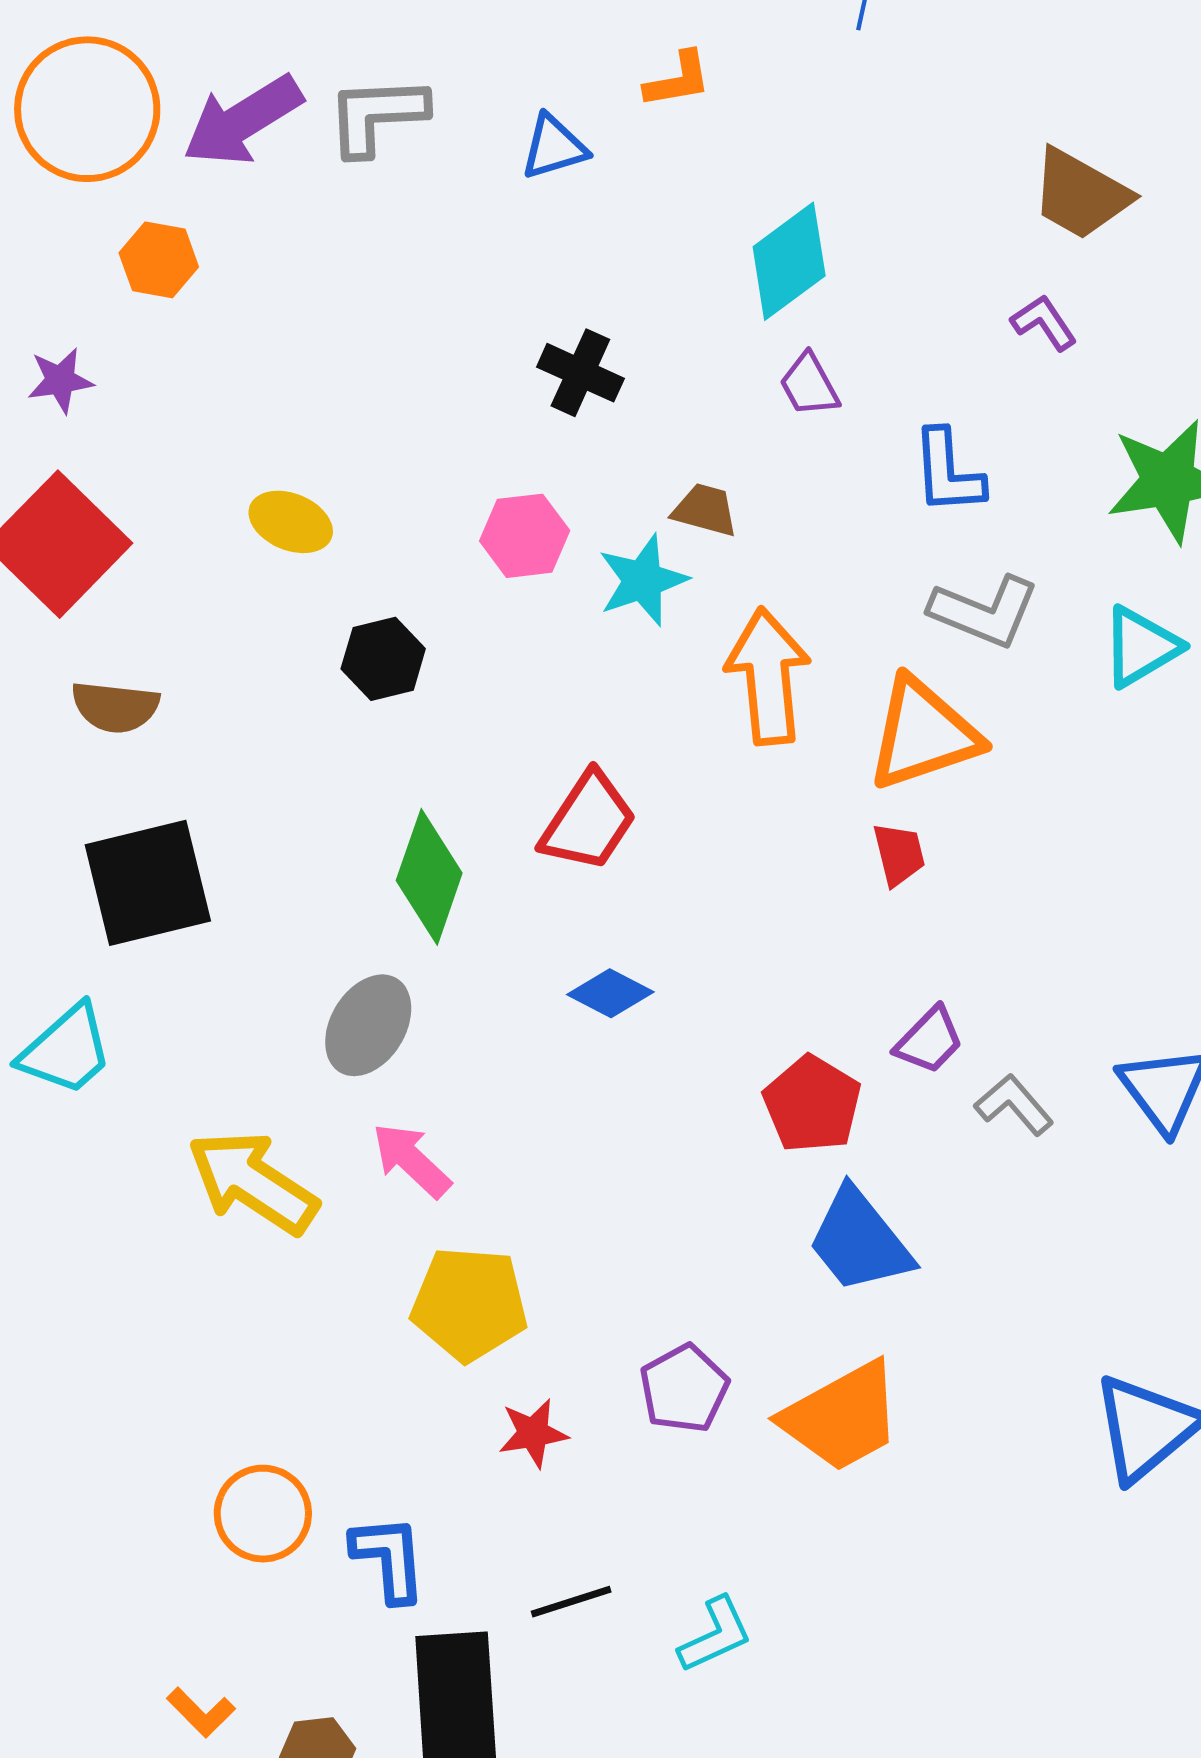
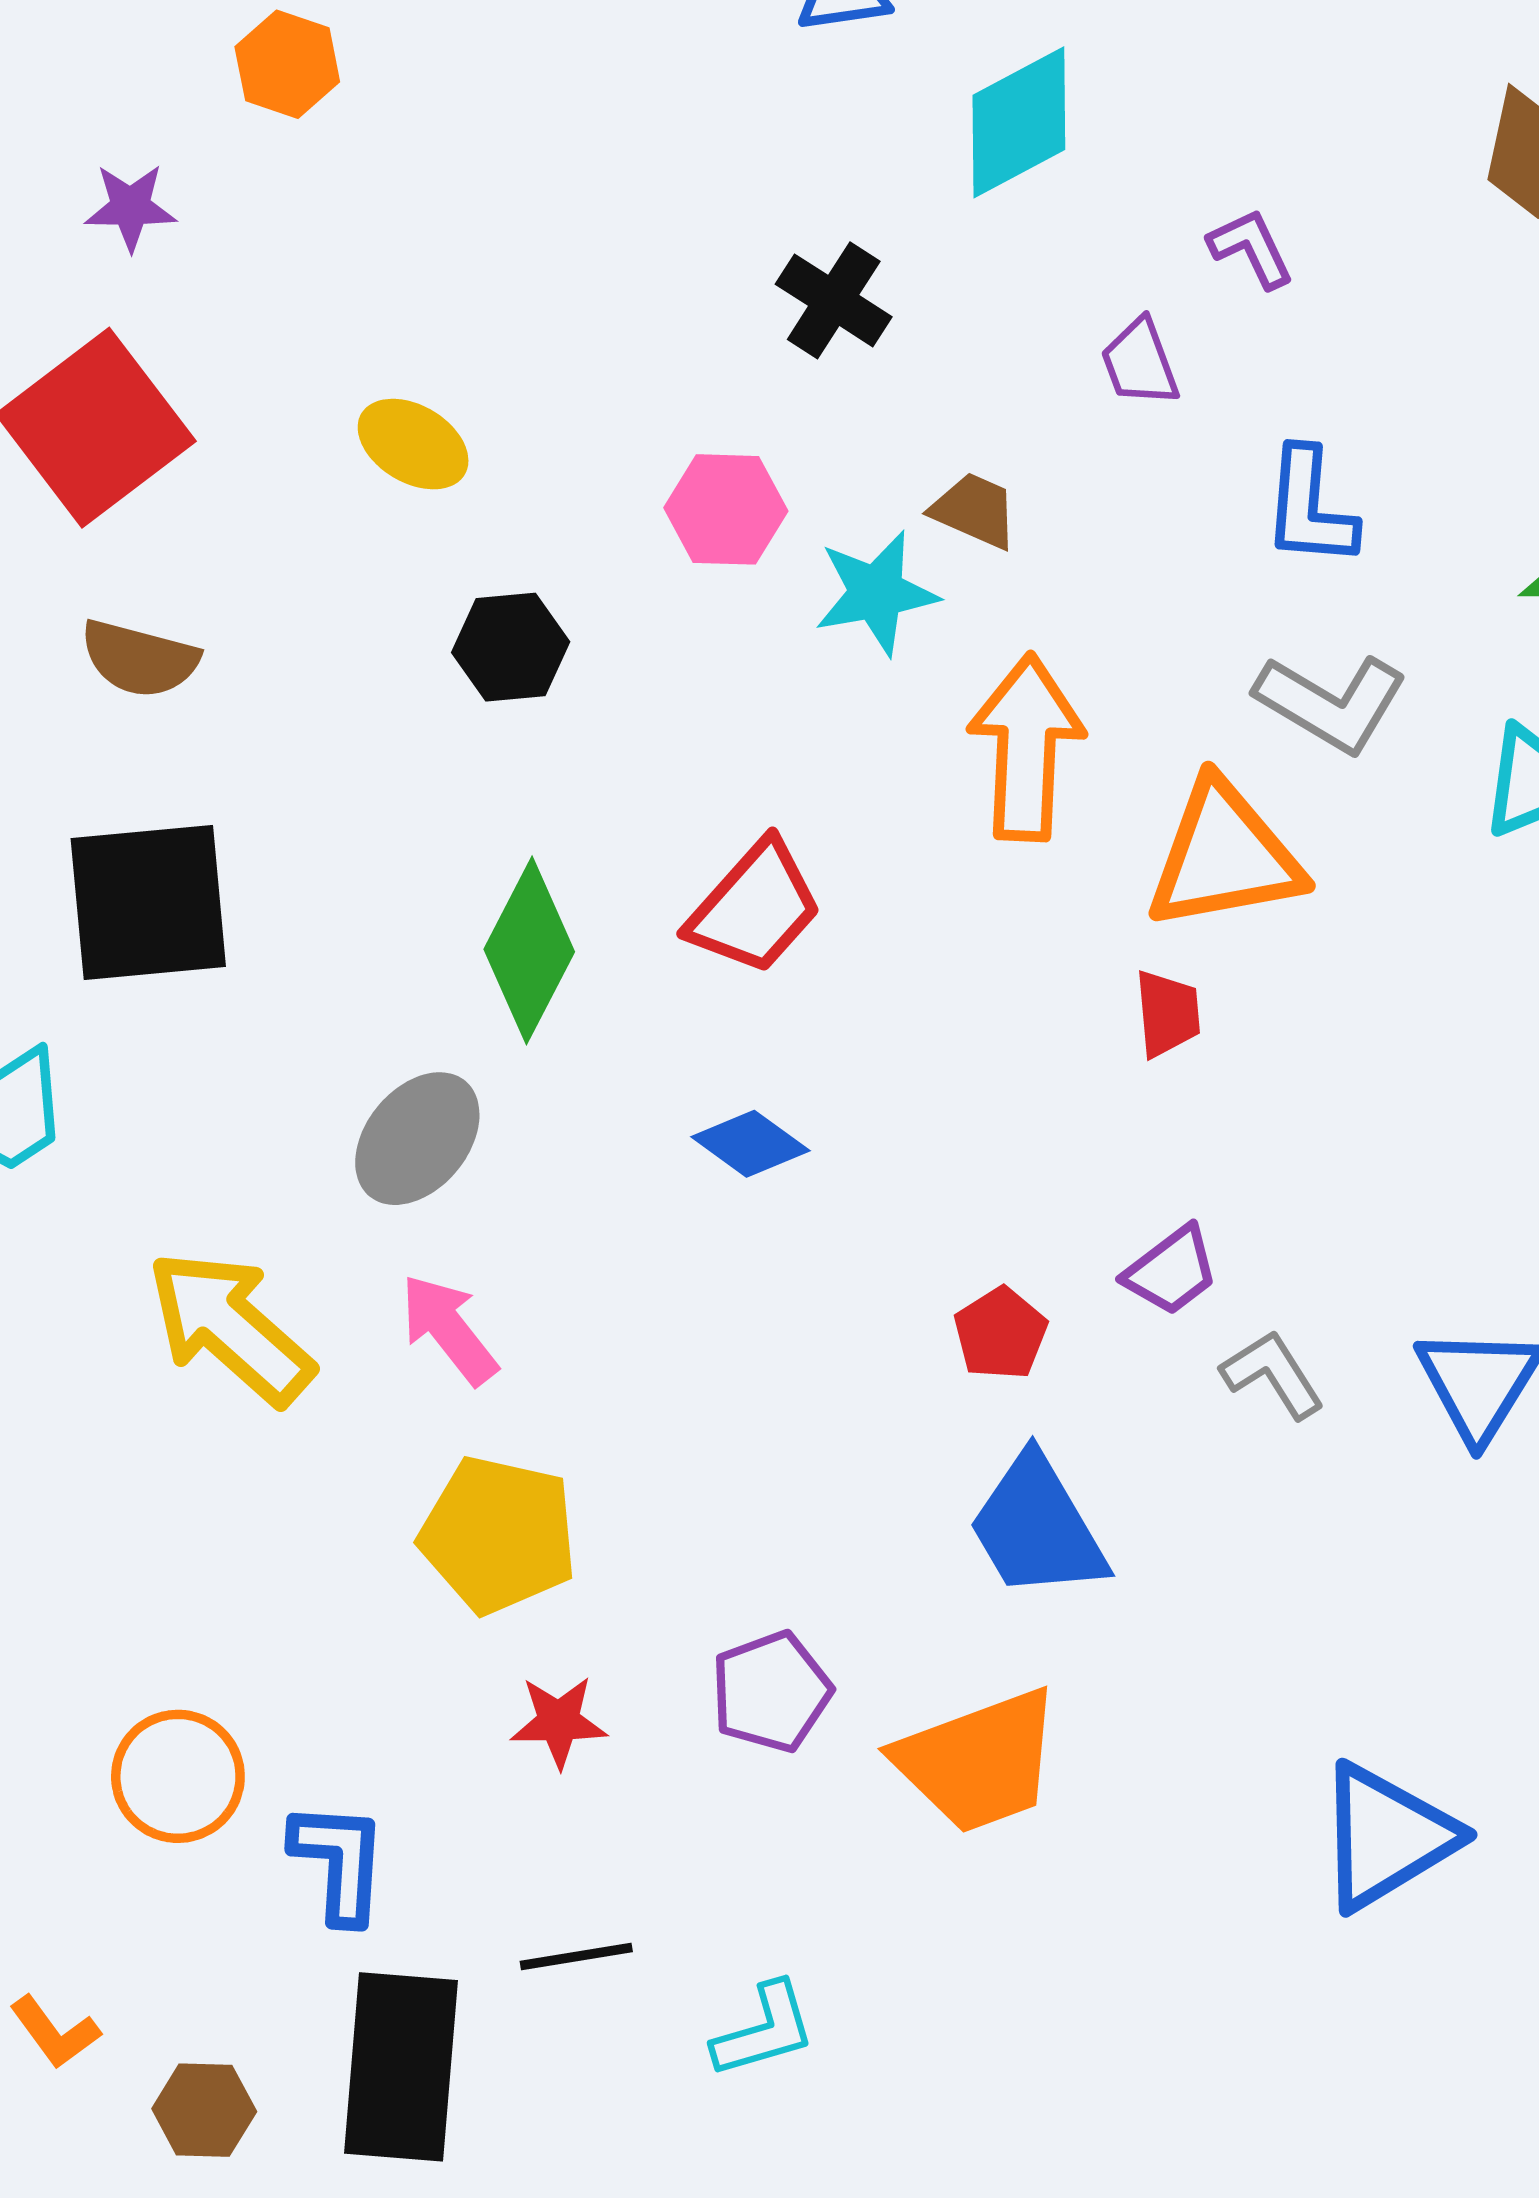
cyan diamond: (789, 261) -> (1019, 122), moved
purple L-shape: (1044, 323) -> (1251, 248), moved
red pentagon: (812, 1104) -> (1001, 1333), size x0.7

